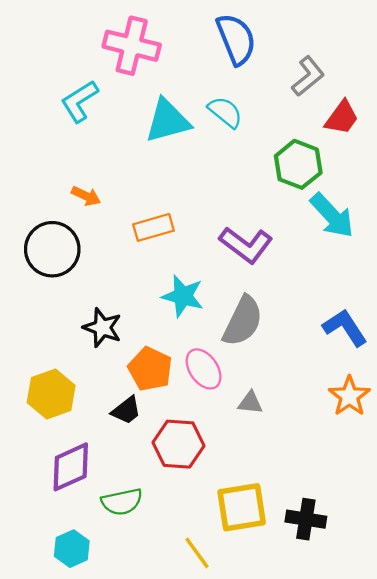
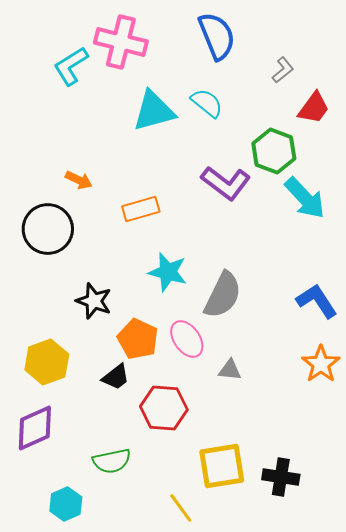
gray L-shape: (308, 76) -> (283, 70), size x0.7
cyan L-shape: (79, 101) -> (71, 66), moved
purple L-shape: (246, 245) -> (226, 183), moved
purple diamond: (71, 467) -> (35, 428), moved

